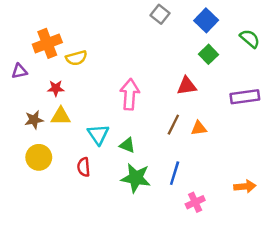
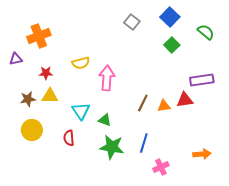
gray square: (160, 14) -> (132, 22), moved
yellow semicircle: (76, 58) -> (81, 63), moved
red triangle: (187, 86) -> (185, 100), moved

